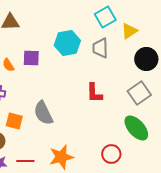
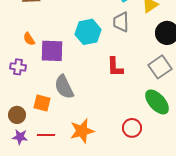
cyan hexagon: (67, 43) -> (88, 32), moved
purple square: (31, 58) -> (52, 51), moved, size x1.4
orange square: (14, 121) -> (42, 103), moved

